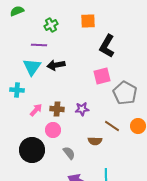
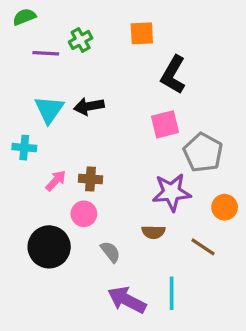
purple line: (39, 45) -> (46, 53), moved
purple star: (82, 109) -> (172, 192), moved, size x1.6
brown line: (112, 126) -> (203, 247), moved

